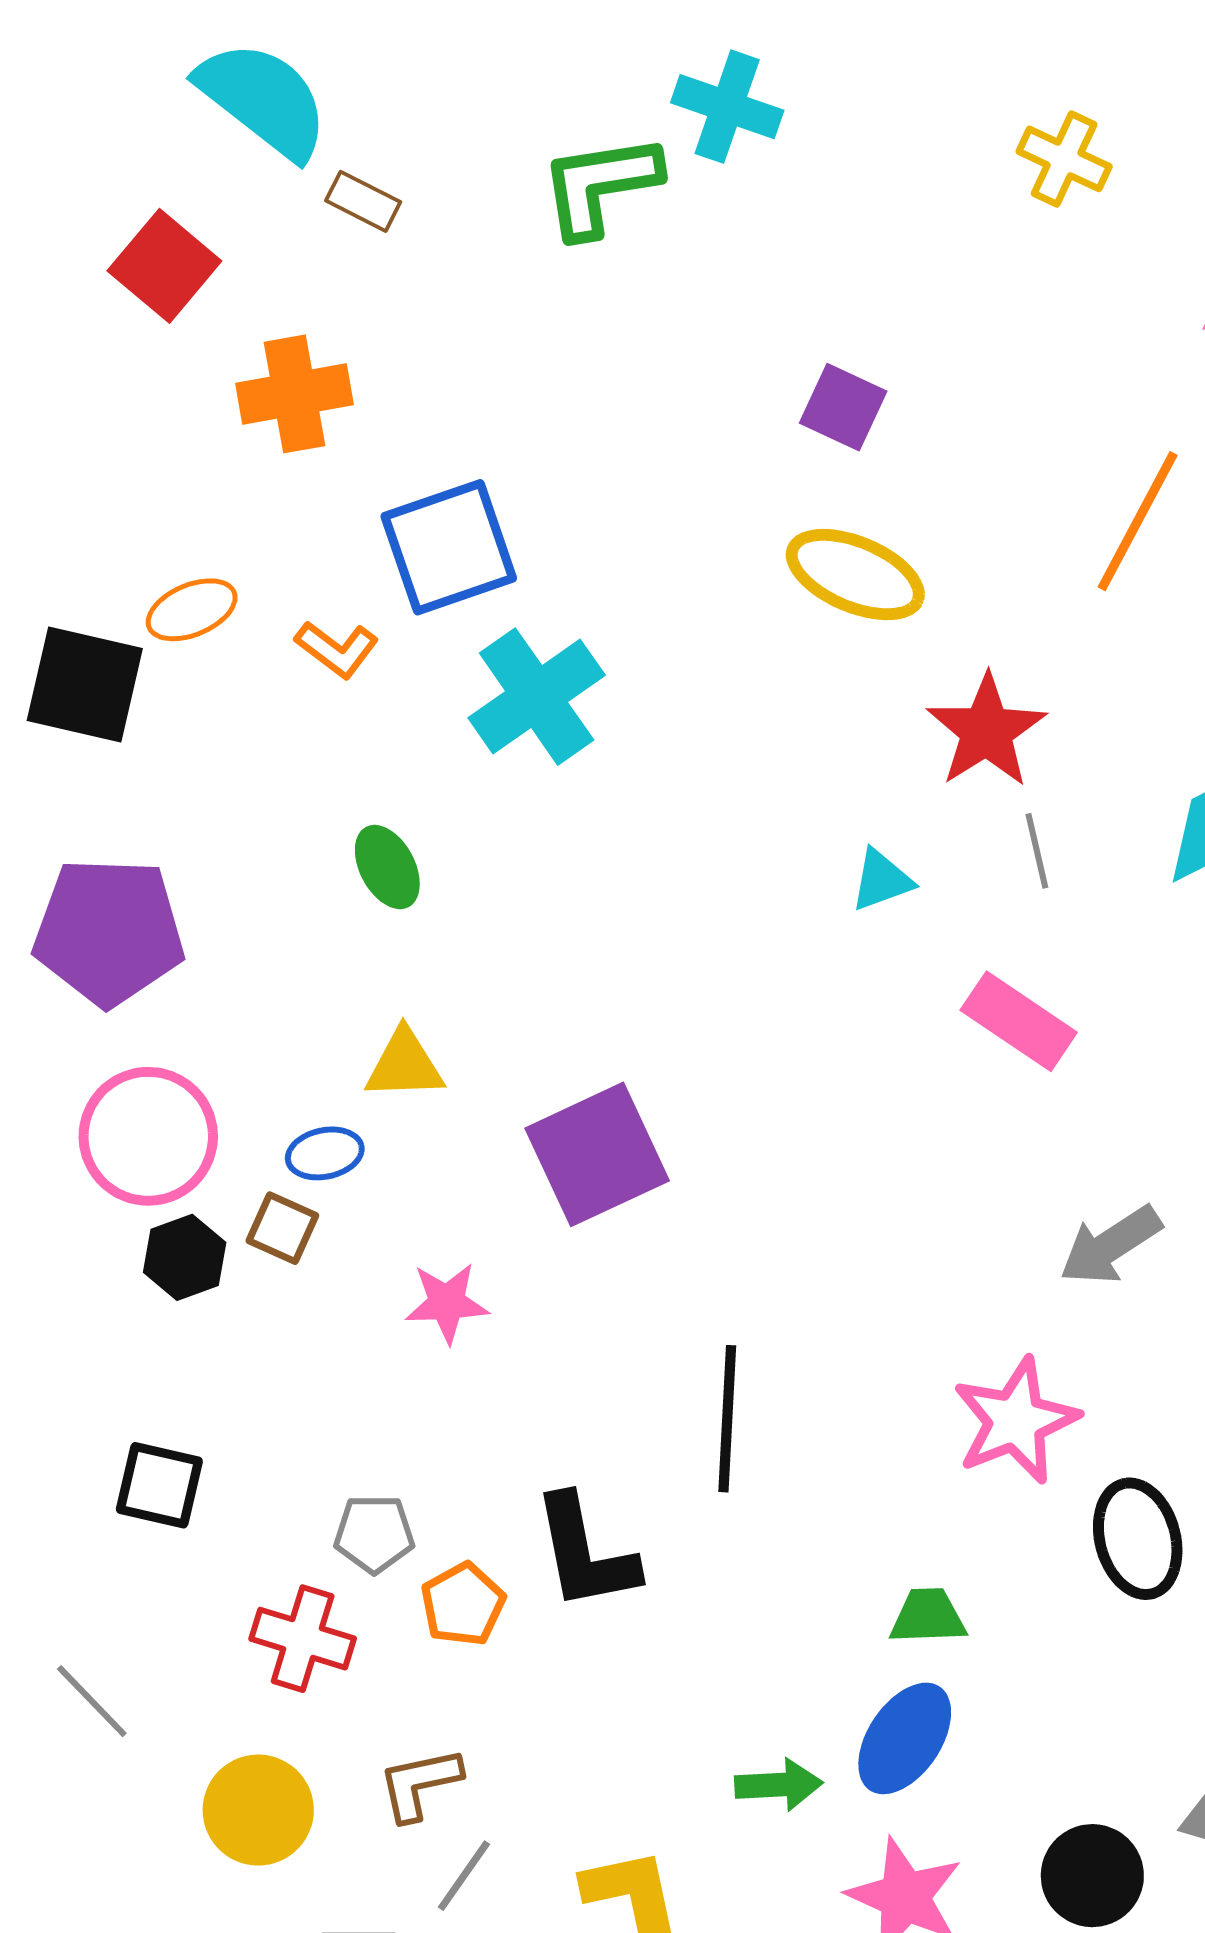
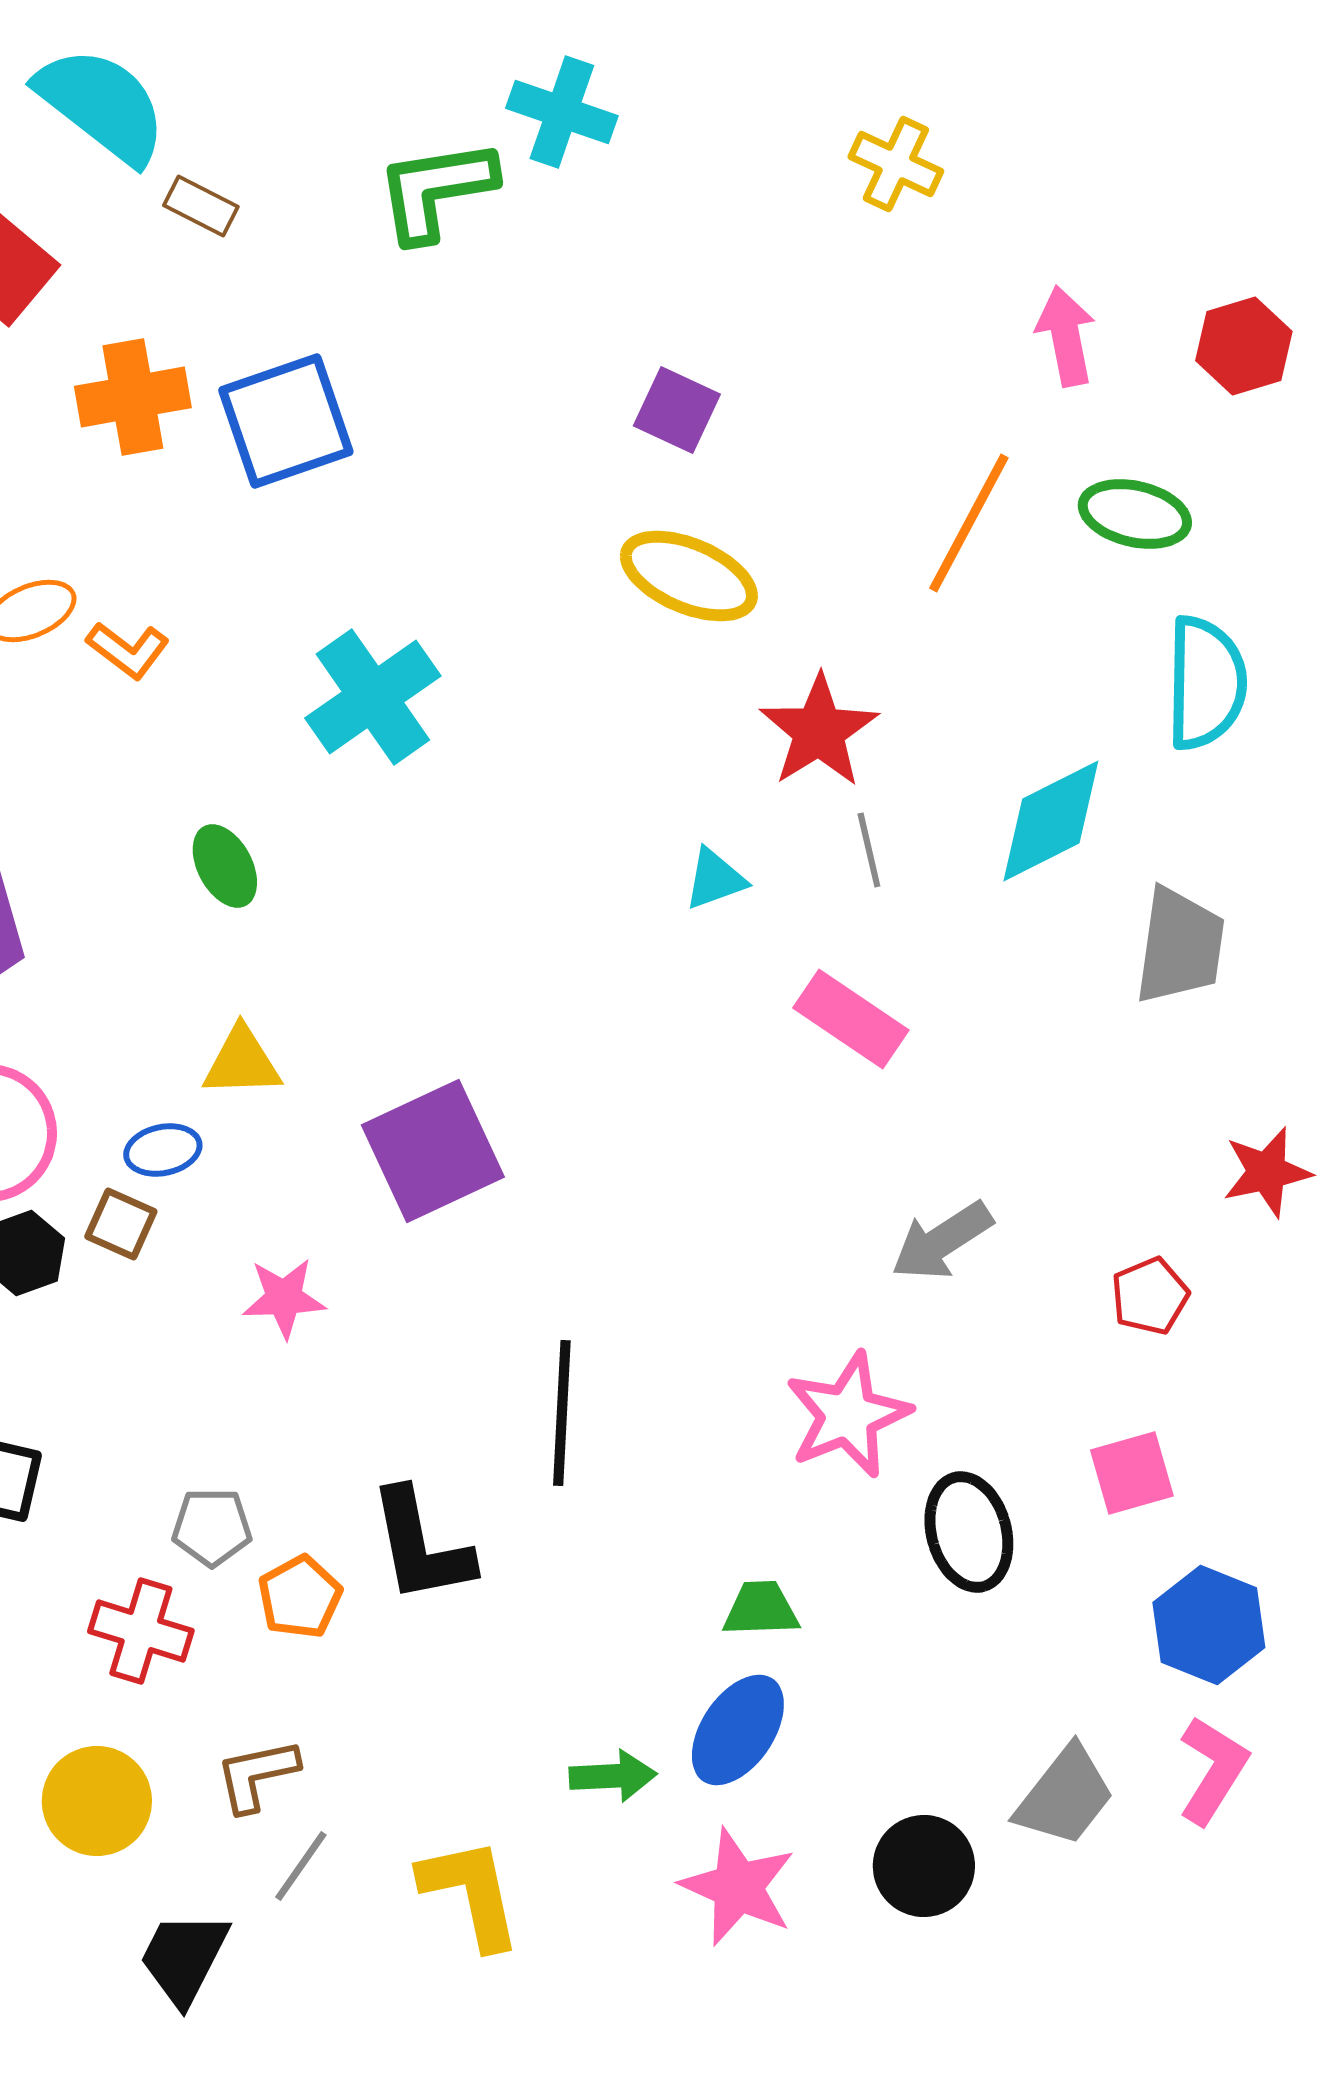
blue square: (449, 547) -> (286, 421), moved
orange L-shape: (337, 649) -> (128, 650), moved

